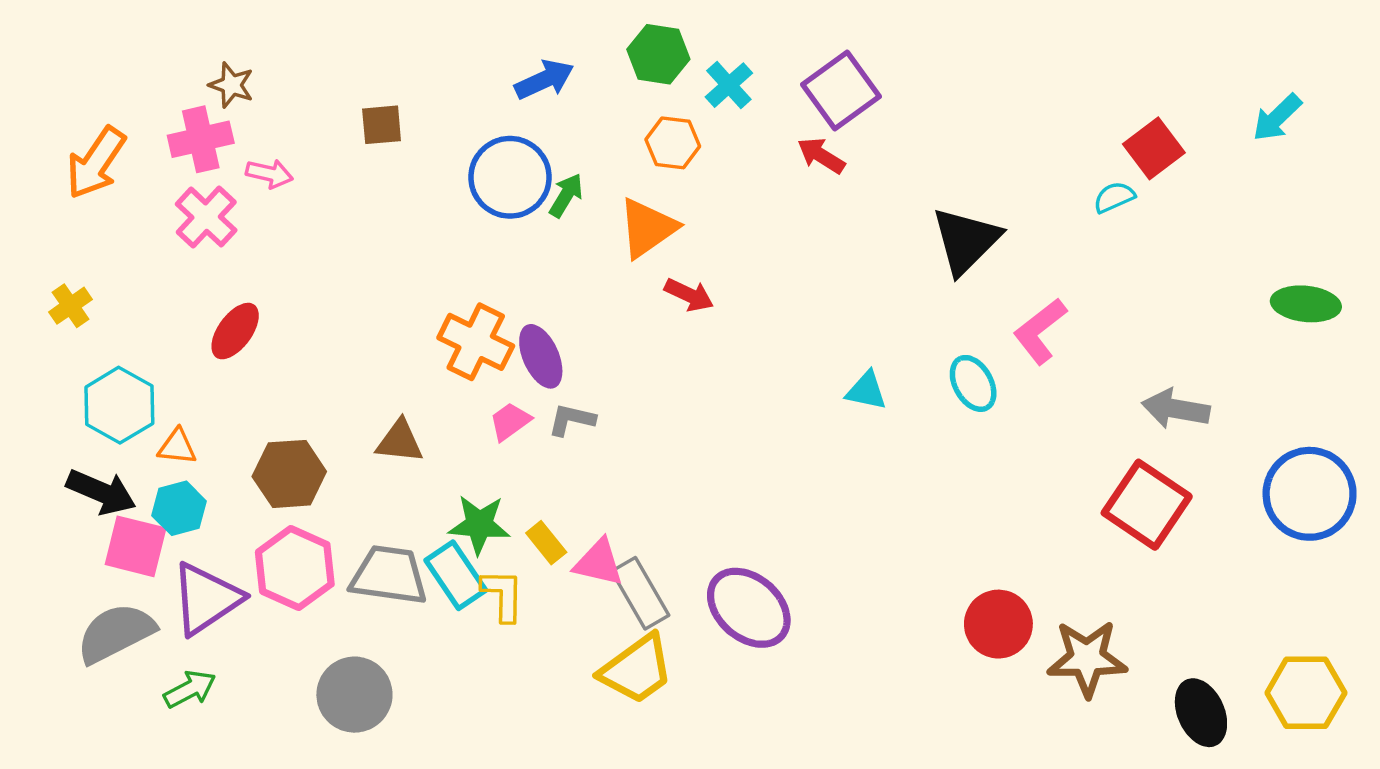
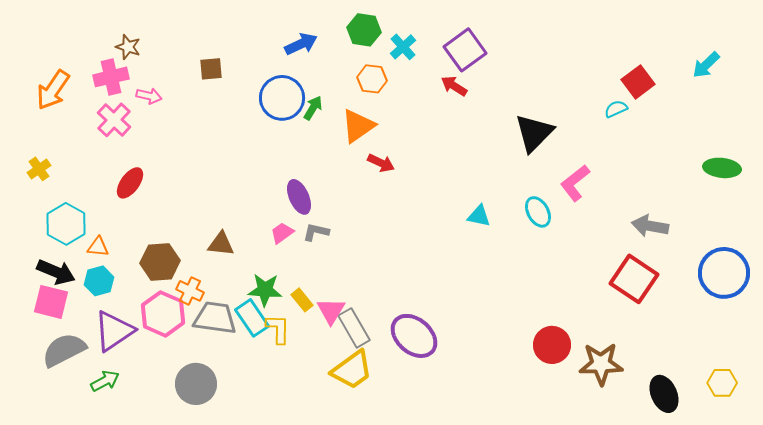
orange cross: (476, 342) -> (190, 291), moved, size x0.7
pink square: (136, 546) -> (51, 302), moved
pink triangle: (599, 563) -> (331, 311), turned 48
yellow hexagon: (1306, 693) -> (722, 383), size x0.7

